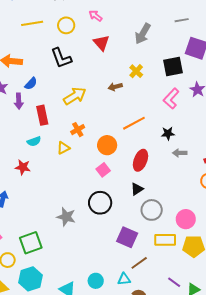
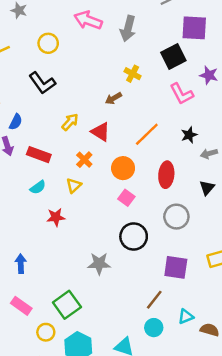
pink arrow: (96, 16) -> (88, 20), moved, size x1.6
yellow circle: (66, 25) -> (48, 43), moved
red triangle: (101, 43) -> (100, 132), moved
yellow arrow: (75, 96) -> (70, 122), size x0.7
pink L-shape: (171, 99) -> (182, 94), turned -55
red rectangle: (42, 115) -> (39, 155), turned -42
red star: (23, 167) -> (56, 217), moved
black triangle: (137, 189) -> (207, 188), moved
gray circle: (152, 210) -> (176, 217), moved
brown line: (139, 263) -> (154, 300), moved

